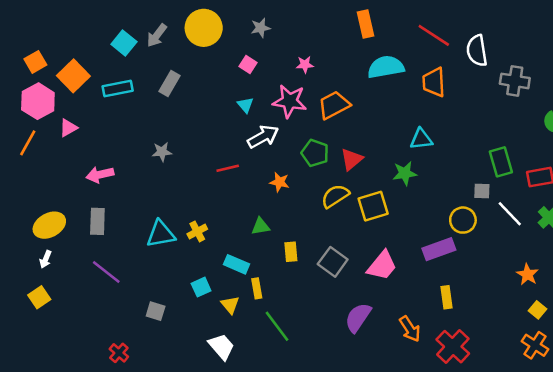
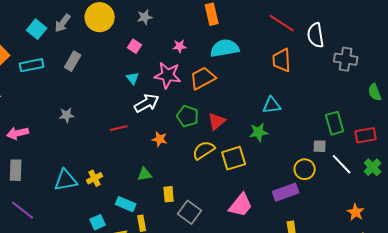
orange rectangle: (366, 24) -> (212, 14), moved
cyan semicircle: (386, 67) -> (225, 48), moved
gray square: (333, 262) -> (190, 212), moved

